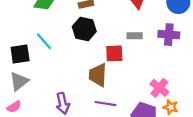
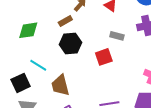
gray rectangle: (135, 36) -> (117, 36), turned 32
brown trapezoid: (98, 75) -> (60, 85), moved

